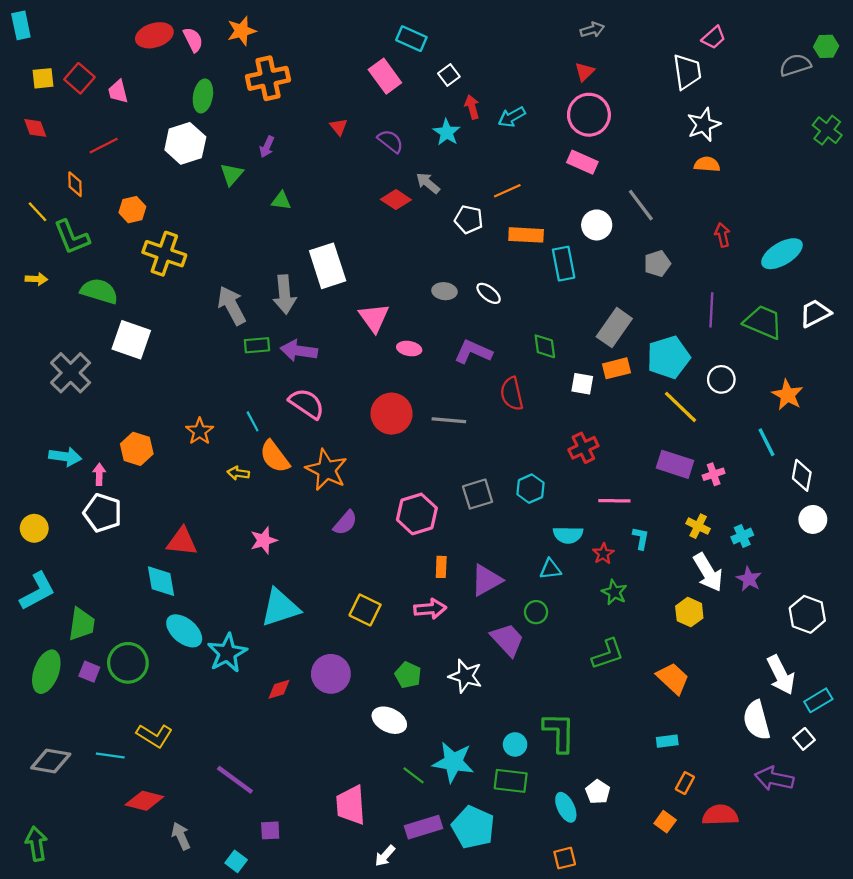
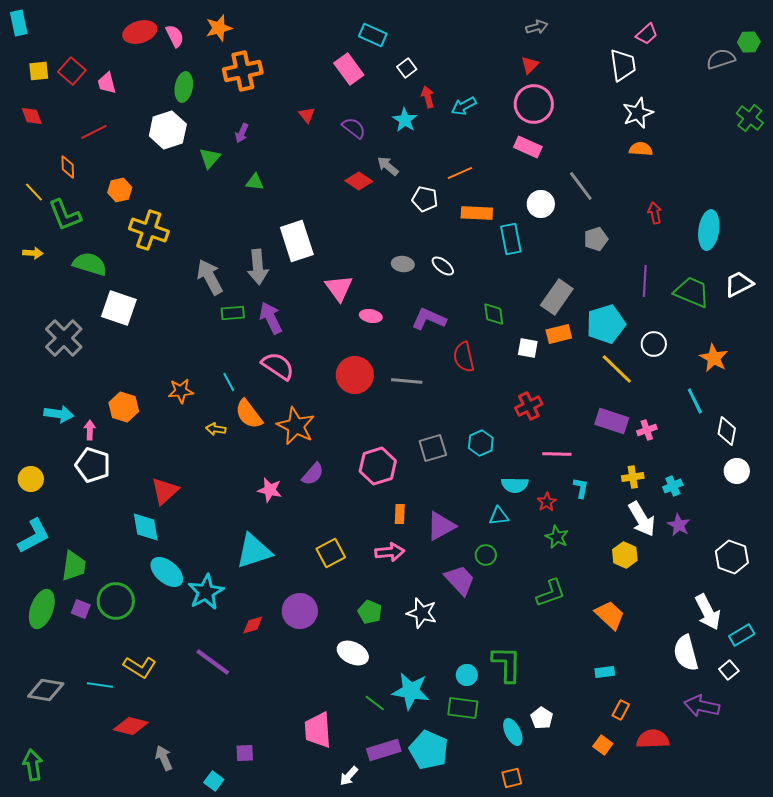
cyan ellipse: (782, 254) -> (709, 230), turned -51
purple arrow: (299, 351) -> (271, 318), turned 56
orange star: (200, 431) -> (181, 391), turned 30
yellow cross: (698, 526) -> (633, 477), turned -35
pink star: (264, 540) -> (270, 490), moved, turned 30
red triangle: (182, 542) -> (165, 491), turned -48
yellow square: (365, 610) -> (331, 553), turned 36
purple line: (235, 780) -> (213, 662), moved

